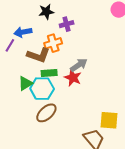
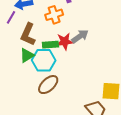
brown L-shape: (38, 55) -> (28, 34), moved, turned 95
red star: (73, 78) -> (65, 41), moved, turned -30

